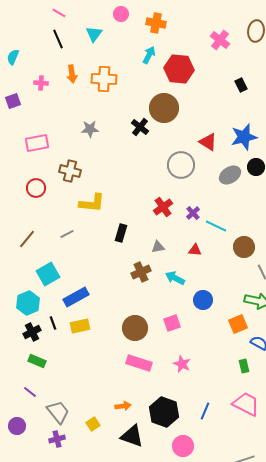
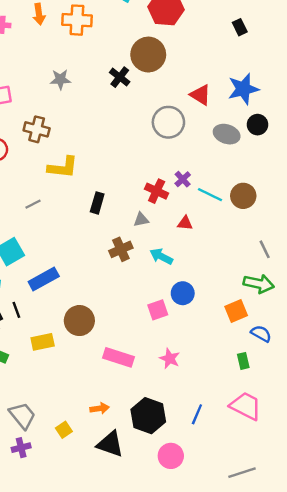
gray ellipse: (230, 175) -> (227, 134), turned 50
red cross: (163, 207) -> (157, 191), moved, turned -30
brown circle: (244, 247) -> (243, 196), moved
blue circle: (203, 300) -> (183, 293), moved
yellow rectangle: (80, 326) -> (43, 342), moved
brown circle: (135, 328) -> (79, 321), moved

